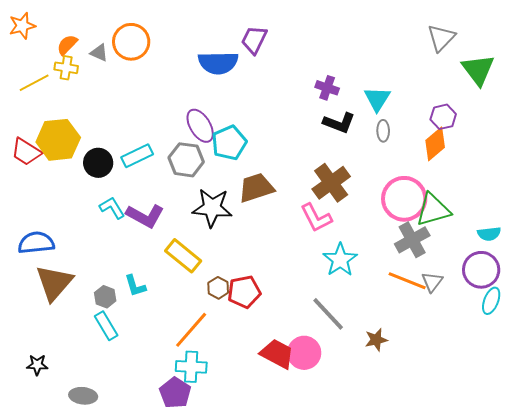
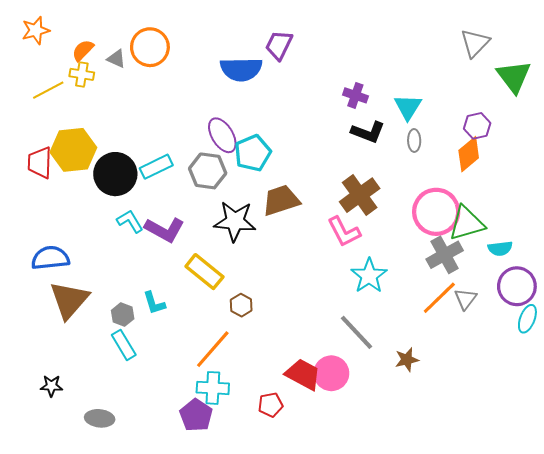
red trapezoid: (26, 152) -> (40, 163), turned 60
black circle: (98, 163) -> (115, 174), size x1.4
cyan semicircle: (489, 234) -> (500, 248), moved
orange line: (407, 281) -> (439, 298), turned -66
red pentagon: (244, 292) -> (271, 405), moved, size x0.7

